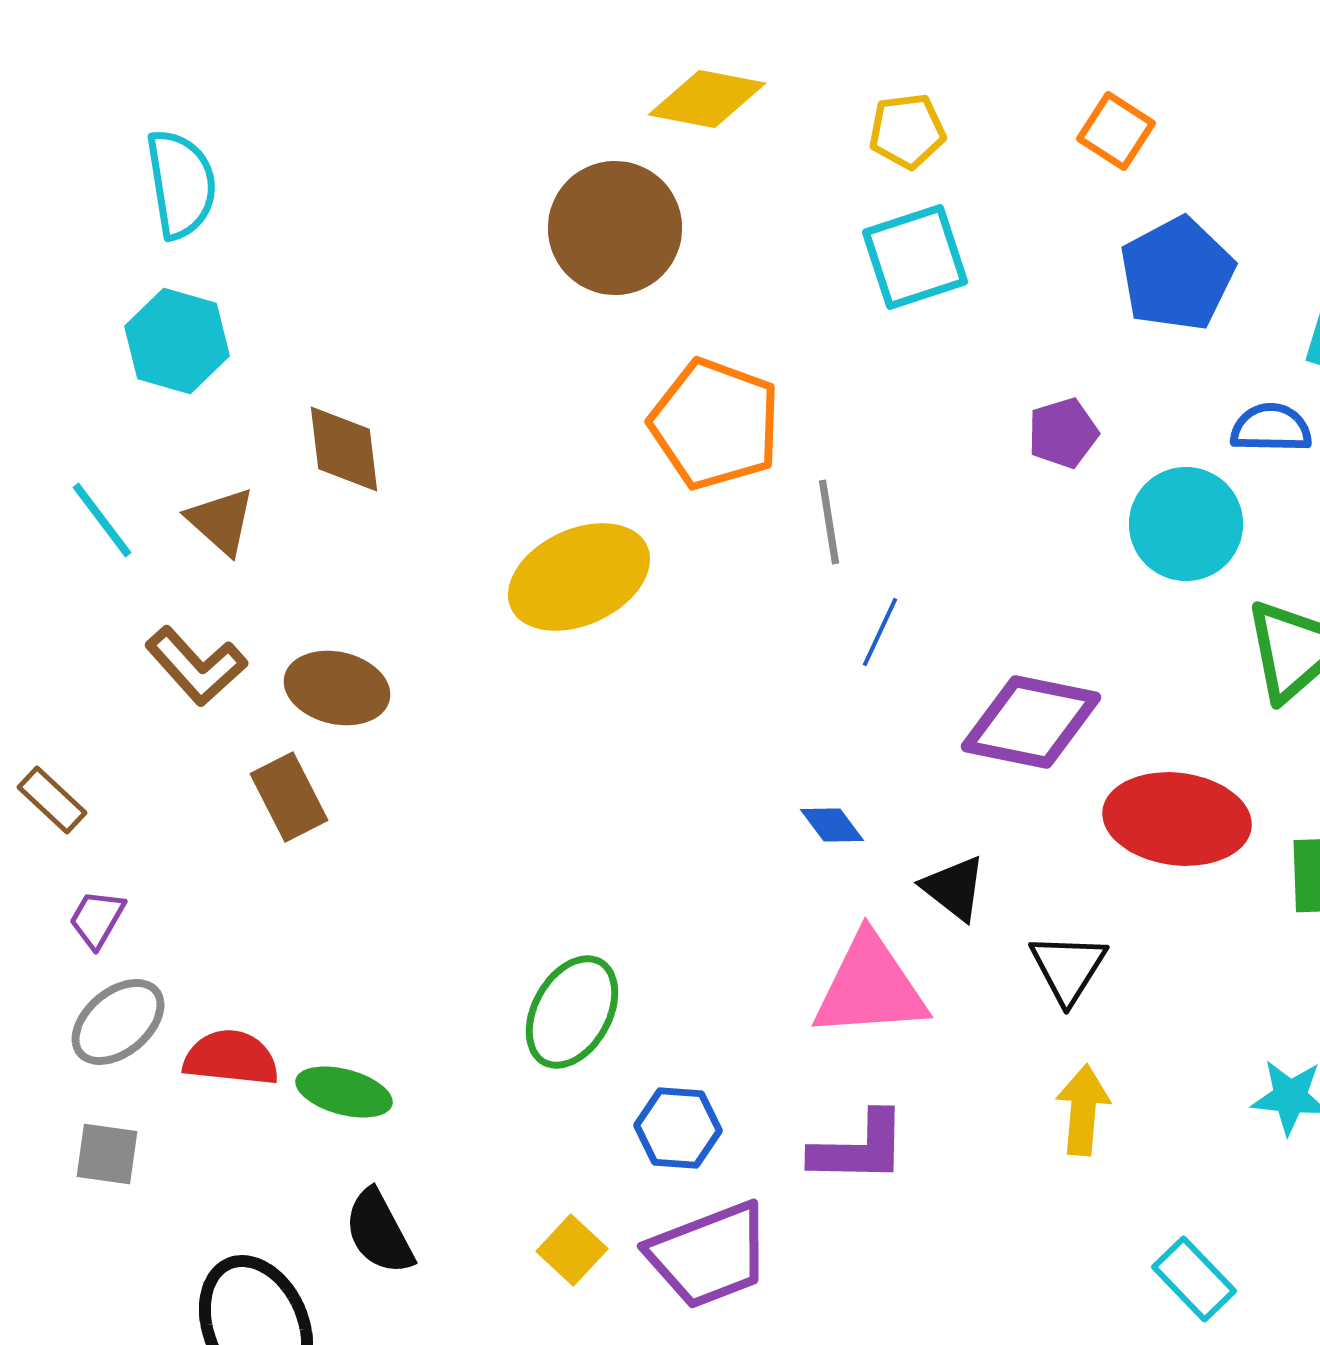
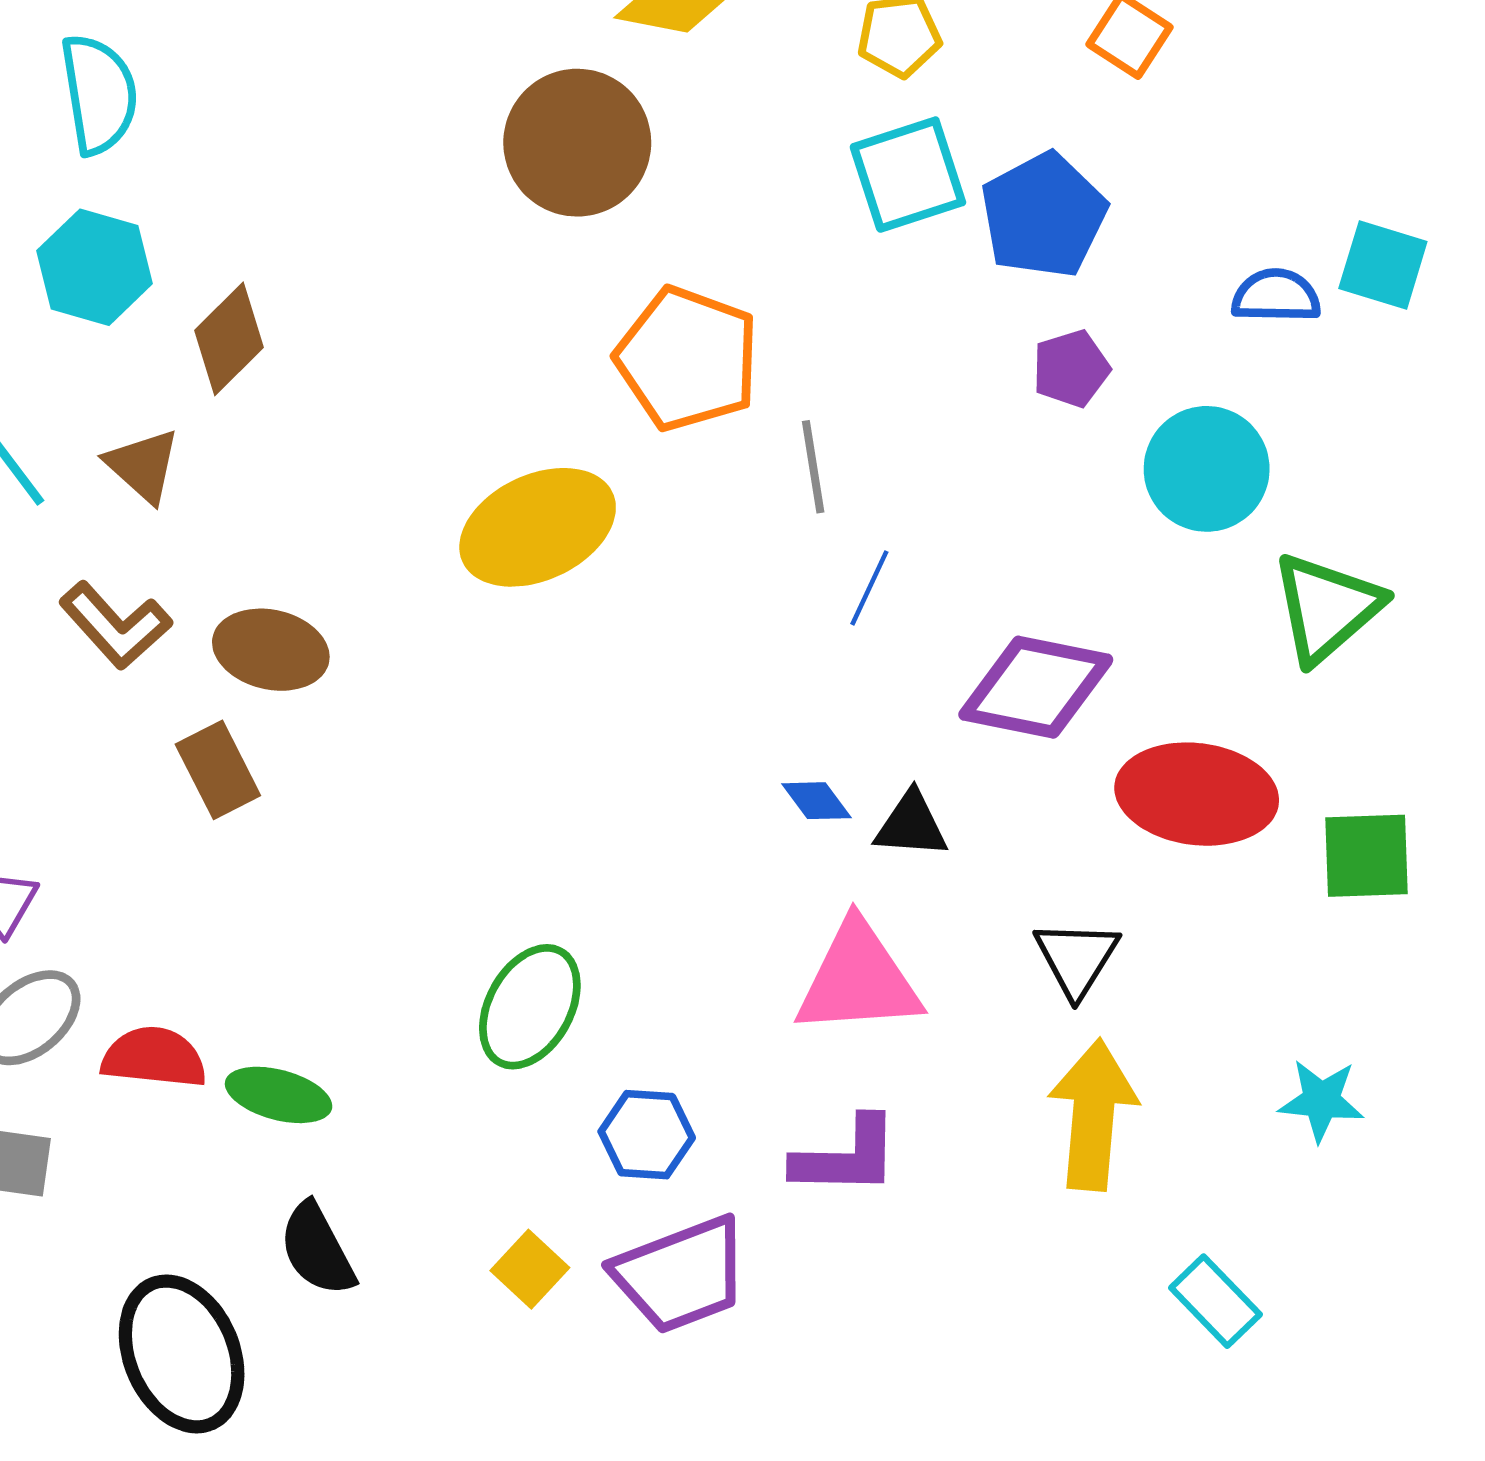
blue pentagon: (1177, 274) -> (1043, 215), moved
blue semicircle: (1271, 428) -> (1276, 296), moved
brown diamond: (344, 449) -> (229, 339), moved, turned 52
black triangle: (954, 888) -> (911, 825), moved, turned -34
yellow arrow: (1083, 1110) -> (1093, 1115), size x1.5

